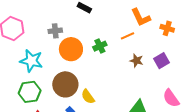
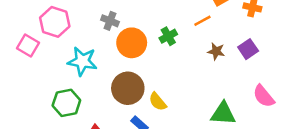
gray cross: (55, 31) -> (110, 21), turned 32
green hexagon: (30, 92) -> (66, 103), moved

